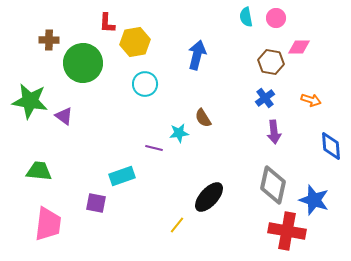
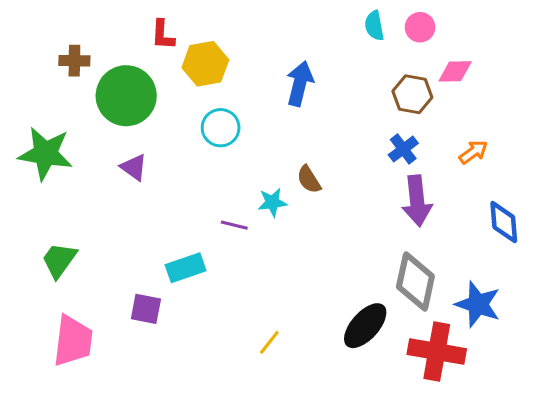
orange arrow: (311, 100) -> (473, 152), turned -54
purple triangle: (64, 116) -> (134, 167), moved
purple arrow: (274, 132) -> (417, 201), size x1.4
green trapezoid: (39, 171) -> (59, 260), turned -60
black ellipse: (209, 197) -> (365, 326), moved

